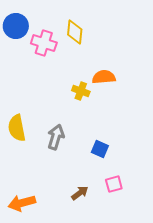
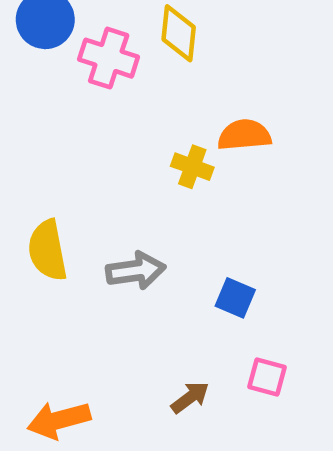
gray arrow: (56, 137) -> (136, 271), turned 65
pink square: (114, 184) -> (267, 377), turned 30

